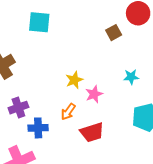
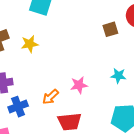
yellow star: (74, 80) -> (30, 44), moved
blue cross: (38, 128) -> (18, 107), turned -30

